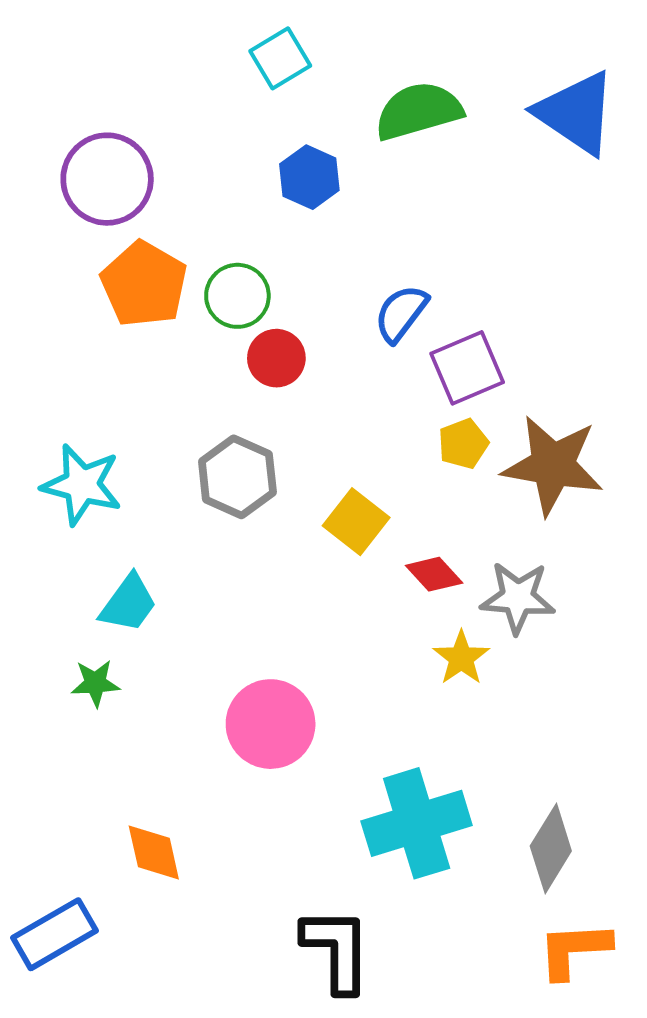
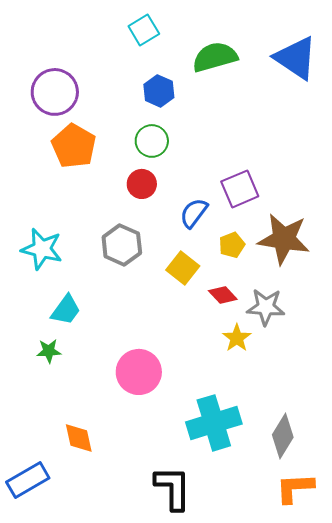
green circle: (237, 296) -> (152, 141), moved
blue semicircle: (401, 313) -> (194, 213), moved
yellow pentagon: (463, 444) -> (232, 245), moved

